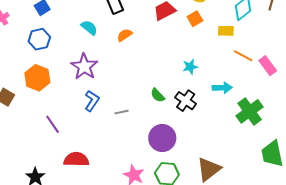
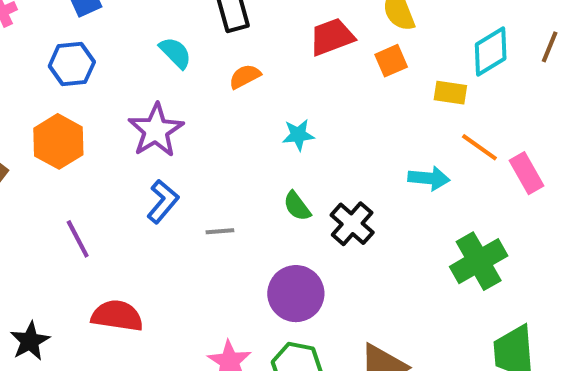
cyan star: (190, 67) -> (298, 135), moved
cyan arrow: (222, 88) -> (429, 178), moved

